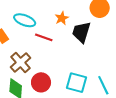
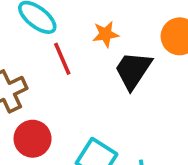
red line: (44, 37) -> (62, 59), turned 30

